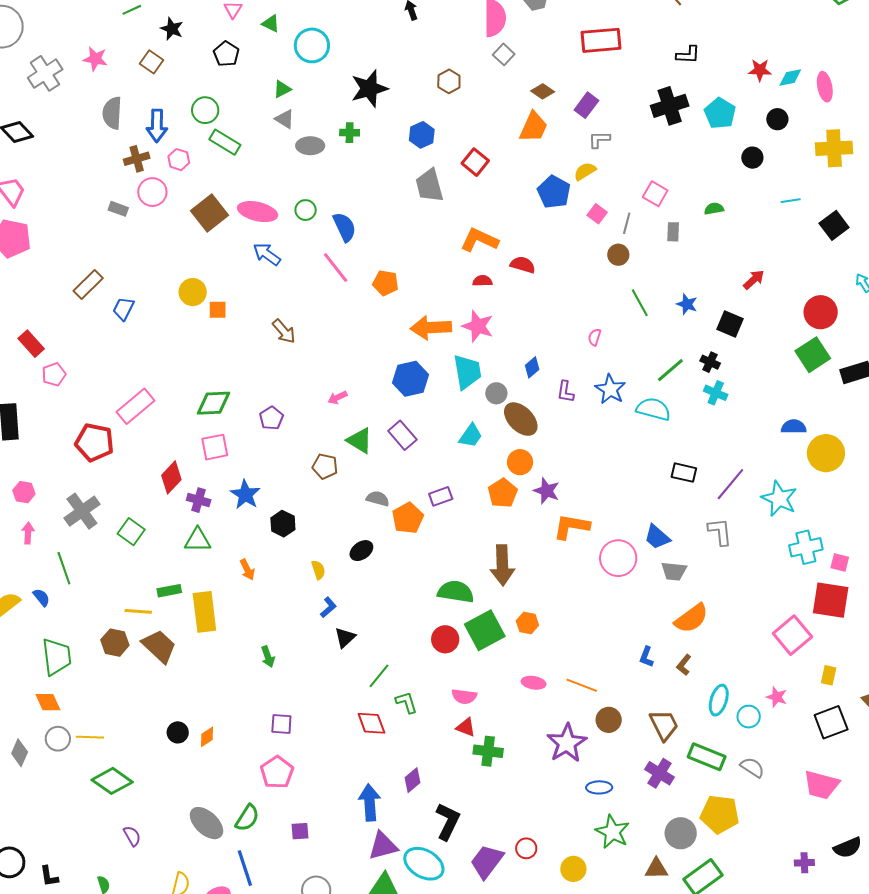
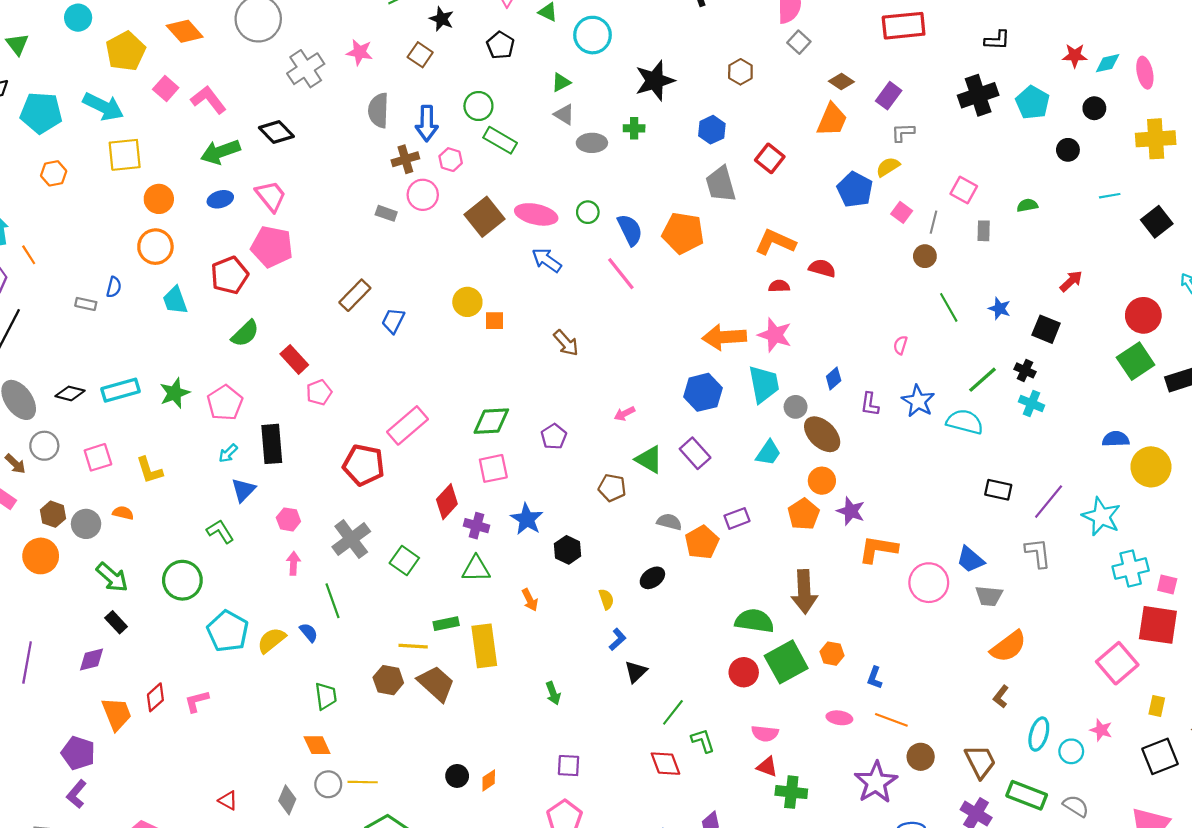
orange pentagon: (385, 283) -> (683, 233), moved, size x1.5
green trapezoid: (57, 657) -> (326, 696), size x0.7
blue L-shape: (646, 657) -> (875, 678), moved

